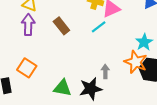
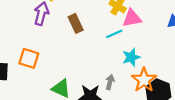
cyan star: (144, 42) -> (131, 57), moved
orange square: (27, 68) -> (29, 58), turned -30

